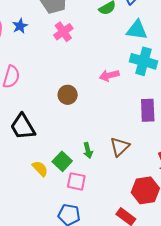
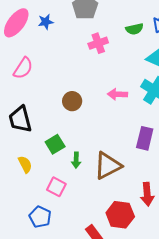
pink cross: (63, 32) -> (98, 43), moved
brown triangle: (120, 147) -> (108, 166), size x1.4
green square: (62, 161) -> (55, 144), moved

